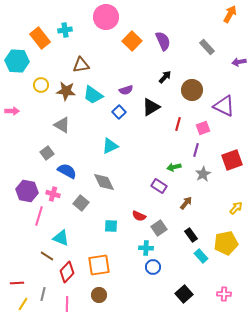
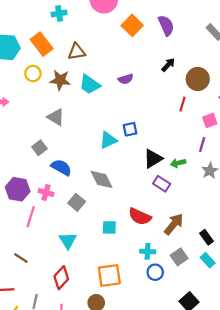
orange rectangle: (40, 38) -> (42, 44), moved
black triangle: (151, 107) -> (153, 159), moved
blue square: (119, 112) -> (130, 129), moved, turned 32
red line: (178, 124) -> (182, 104), moved
brown arrow: (186, 203) -> (174, 224), moved, size x1.5
red semicircle: (139, 216) -> (140, 217), size x1.5
gray square: (159, 228) -> (179, 257), moved
black rectangle: (191, 235) -> (206, 237), moved
cyan triangle: (61, 238) -> (68, 241), moved, turned 36
brown line: (47, 256) -> (21, 258), moved
orange square: (99, 265) -> (109, 275), moved

